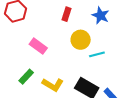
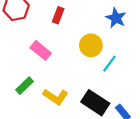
red rectangle: (67, 14) -> (58, 15), moved
cyan line: (97, 54) -> (109, 64), turned -42

